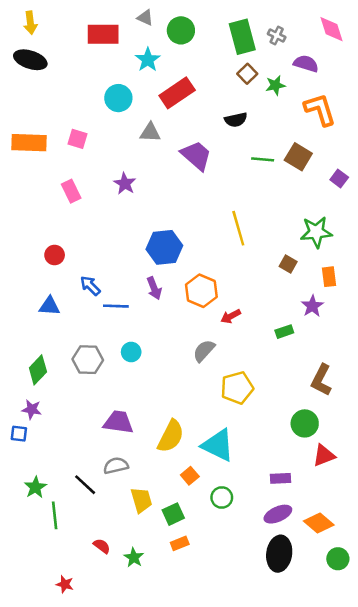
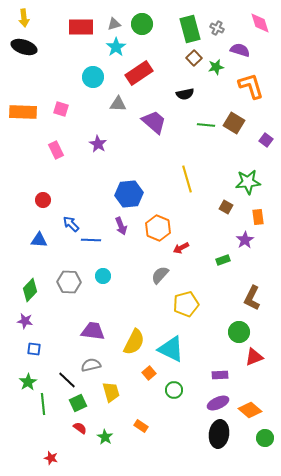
gray triangle: (145, 18) -> (114, 24), moved, turned -40
blue square: (19, 434) -> (34, 349), moved
green square: (173, 514) -> (78, 403), moved
orange rectangle: (180, 543) -> (141, 426), turned 56

